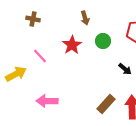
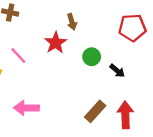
brown arrow: (85, 18) -> (72, 22), moved
green circle: (103, 41) -> (92, 57), moved

